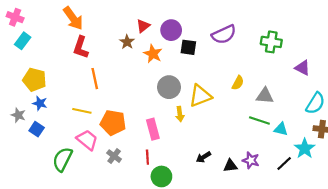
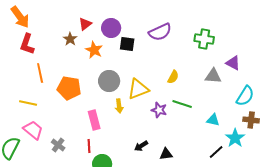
gray triangle: (265, 96) -> (213, 76), moved
green line: (259, 121) -> (182, 104), moved
orange pentagon: (113, 123) -> (69, 88), moved
purple star: (251, 160) -> (159, 110), moved

